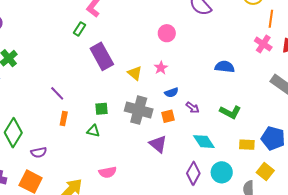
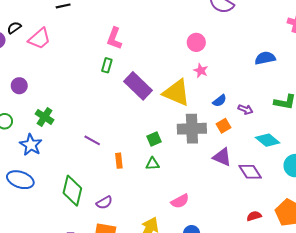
pink star: (161, 68) -> (201, 71), moved
yellow triangle: (135, 73) -> (176, 93), size x1.8
purple line: (57, 93) -> (92, 140), moved
purple diamond: (193, 173) -> (250, 172), moved, turned -45

